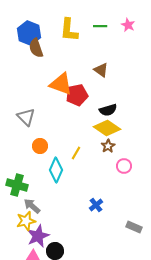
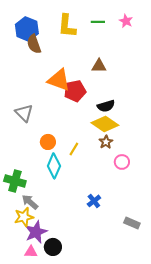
brown triangle: (101, 70) -> (99, 66), turned -35
orange circle: (40, 146) -> (48, 142), moved

